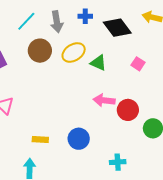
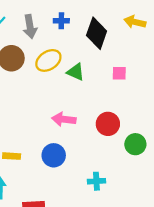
black diamond: (117, 28) -> (97, 33), turned 56
pink square: (138, 64) -> (119, 73), turned -32
pink arrow: (104, 100) -> (64, 119), moved

